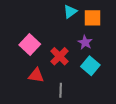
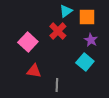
purple star: (85, 42) -> (91, 40), moved
red cross: (60, 56) -> (58, 31), moved

